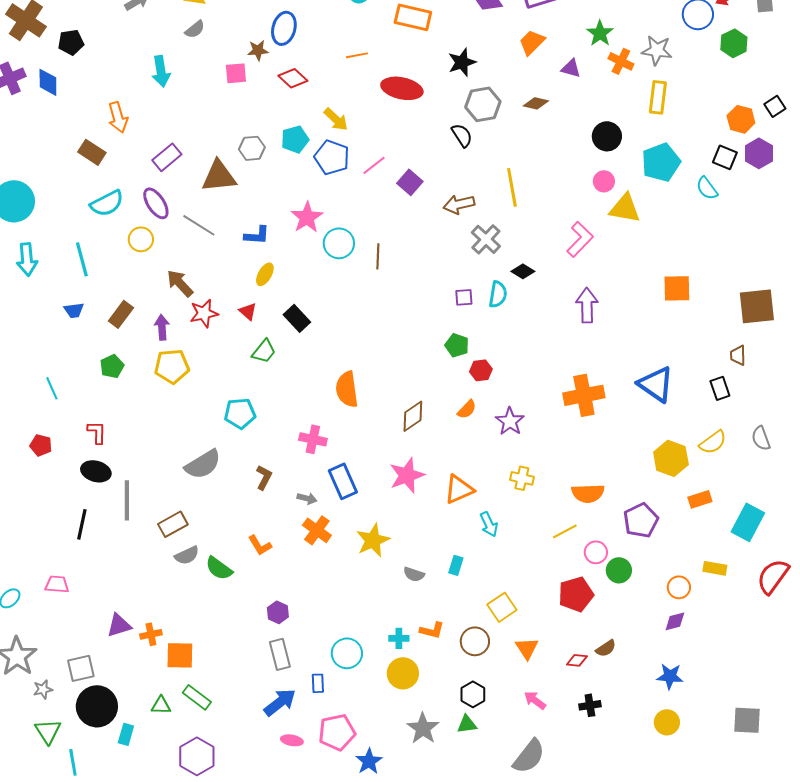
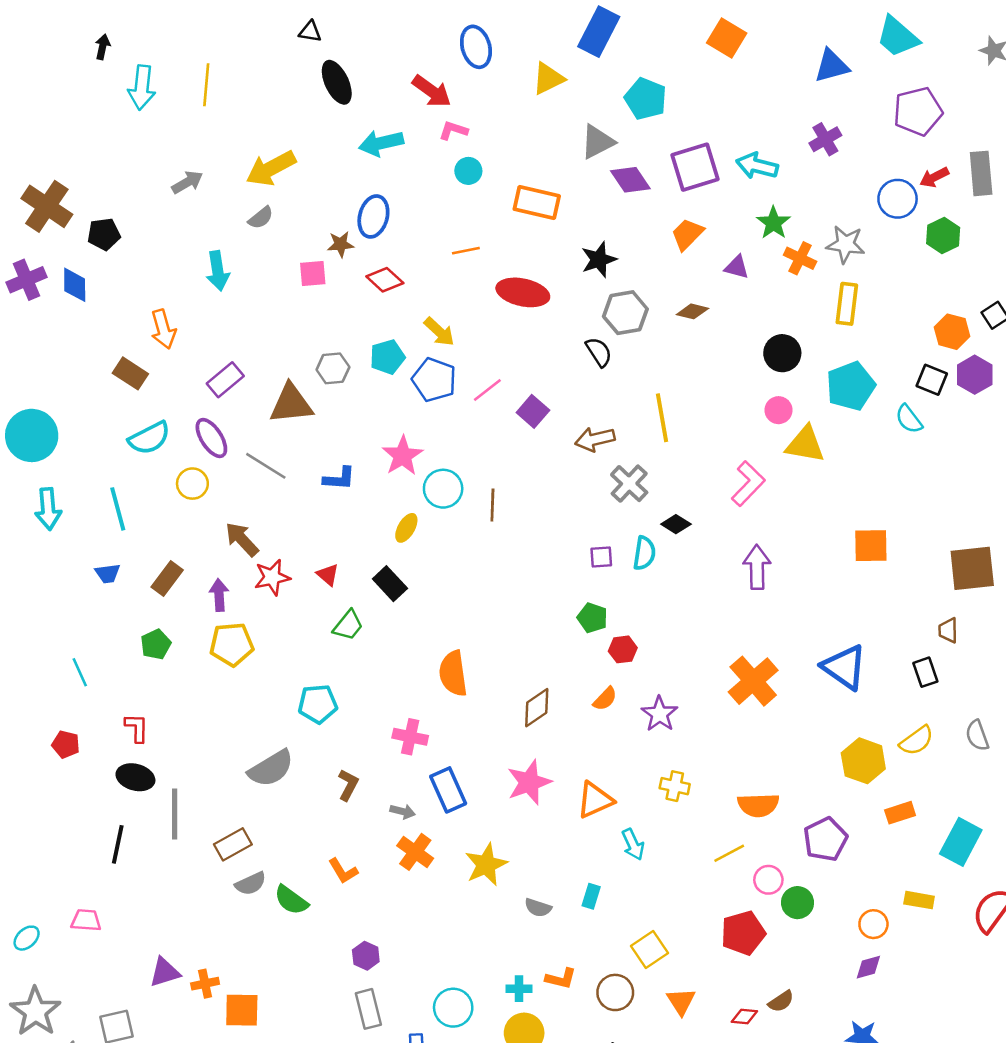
yellow ellipse: (265, 274) -> (406, 528), moved
orange cross: (584, 395) -> (753, 681), turned -30

